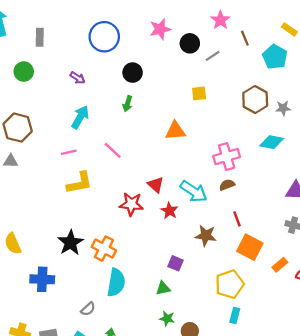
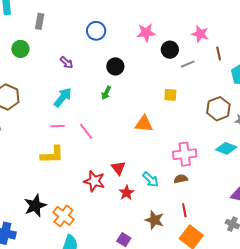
pink star: (220, 20) -> (200, 34), turned -30
blue circle: (104, 37) -> (96, 31), size x0.7
pink line: (69, 152) -> (58, 126), moved
cyan arrow: (194, 191) -> (151, 180), size x0.7

